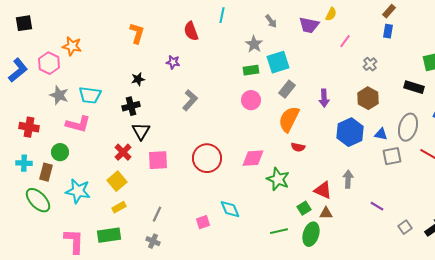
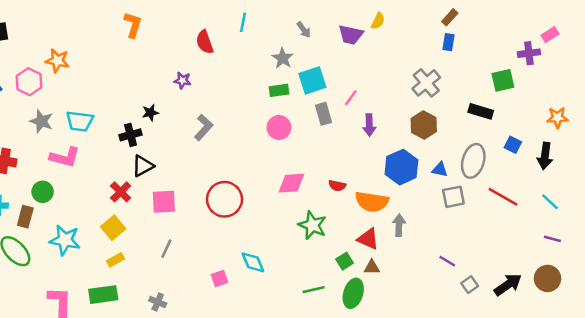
orange L-shape: (137, 33) -> (133, 25), moved
pink line: (345, 41) -> (351, 98), moved
gray cross: (370, 64) -> (426, 83), size x1.6
black star: (138, 79) -> (150, 113), moved
gray rectangle: (287, 89) -> (324, 114), turned -54
orange semicircle: (289, 119) -> (372, 202), moved, turned -108
black triangle: (141, 131) -> (143, 166), turned 30
pink diamond: (253, 158) -> (291, 183), moved
purple line: (377, 206) -> (447, 261), moved
gray line: (157, 214) -> (166, 249), moved

